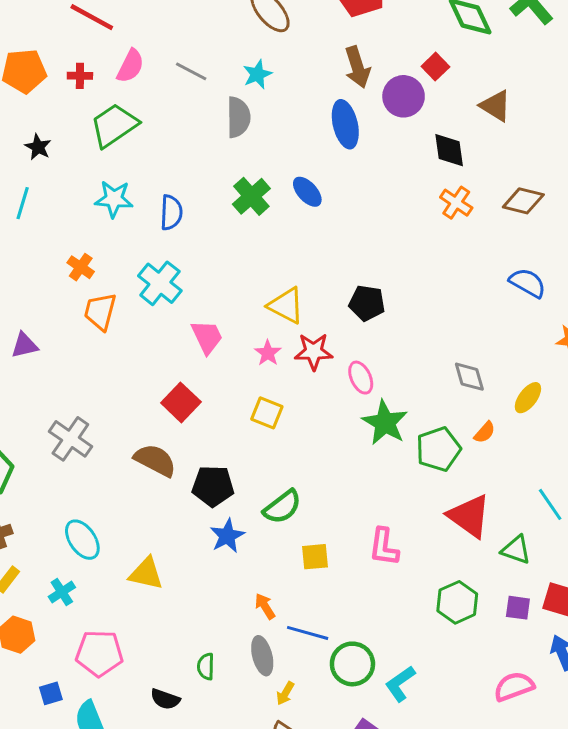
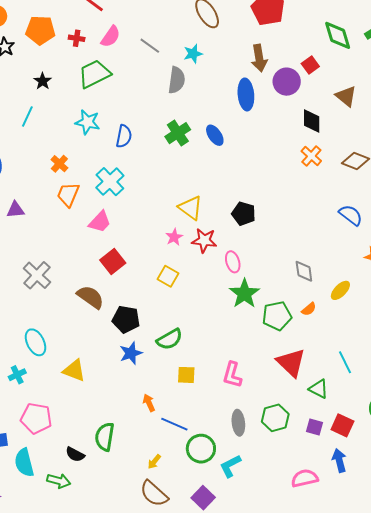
pink trapezoid: (207, 337) -> (100, 222), moved, turned 60
gray ellipse: (262, 656) -> (238, 423), moved
green semicircle: (206, 666) -> (105, 437), size x1.6

